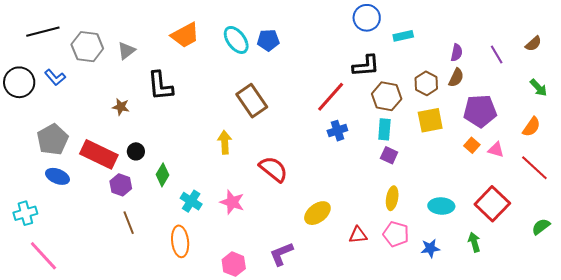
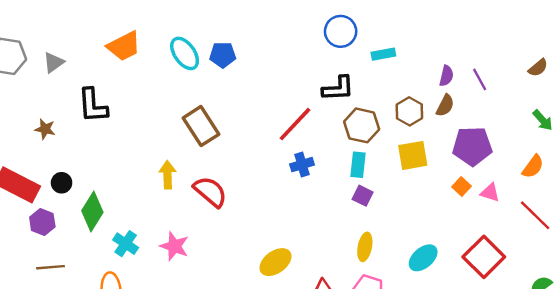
purple line: (497, 55) -> (480, 79), moved
red semicircle: (273, 169) -> (210, 192), moved
green diamond: (162, 175) -> (92, 211), size x1.4
cyan ellipse: (441, 206) -> (423, 258), turned -45
brown line: (129, 223) -> (51, 267), turned -75

